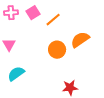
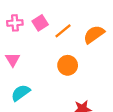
orange semicircle: (80, 40) -> (94, 34), moved

